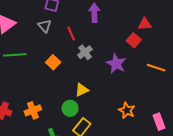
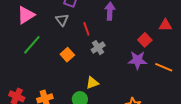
red triangle: (145, 24) -> (165, 25), moved
green line: (15, 55) -> (32, 45), turned -50
purple star: (116, 64) -> (138, 60), moved, turned -30

